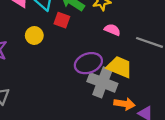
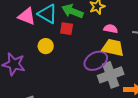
yellow trapezoid: (120, 67) -> (113, 48), moved
gray cross: (102, 82) -> (111, 75), turned -30

